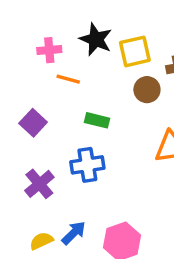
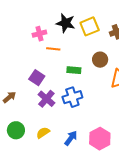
brown circle: (147, 90) -> (100, 60), moved
purple cross: (39, 184) -> (46, 99), moved
yellow semicircle: (41, 241) -> (43, 133), moved

